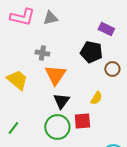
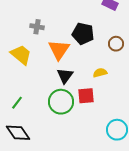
black pentagon: (91, 52) -> (83, 34), moved
gray cross: (42, 53) -> (37, 27), moved
yellow semicircle: (96, 98) -> (100, 73), turned -136

